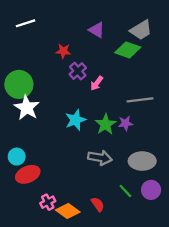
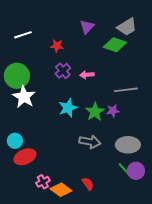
white line: (26, 23) -> (23, 35), moved
purple triangle: (97, 30) -> (87, 27), turned 42
purple cross: (78, 71) -> (63, 71), moved
pink arrow: (97, 83) -> (87, 75), turned 48
green line: (125, 191) -> (124, 169), moved

